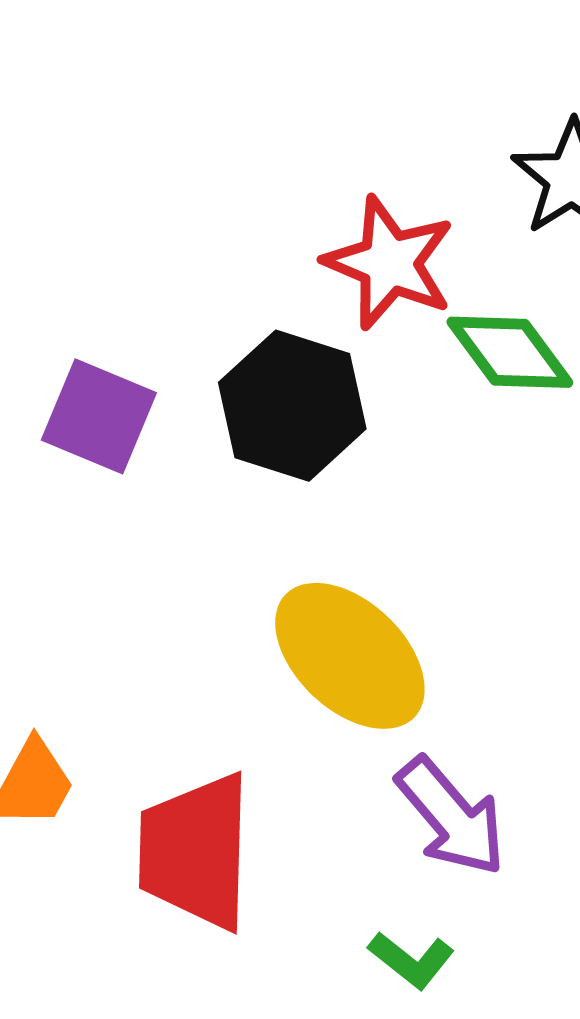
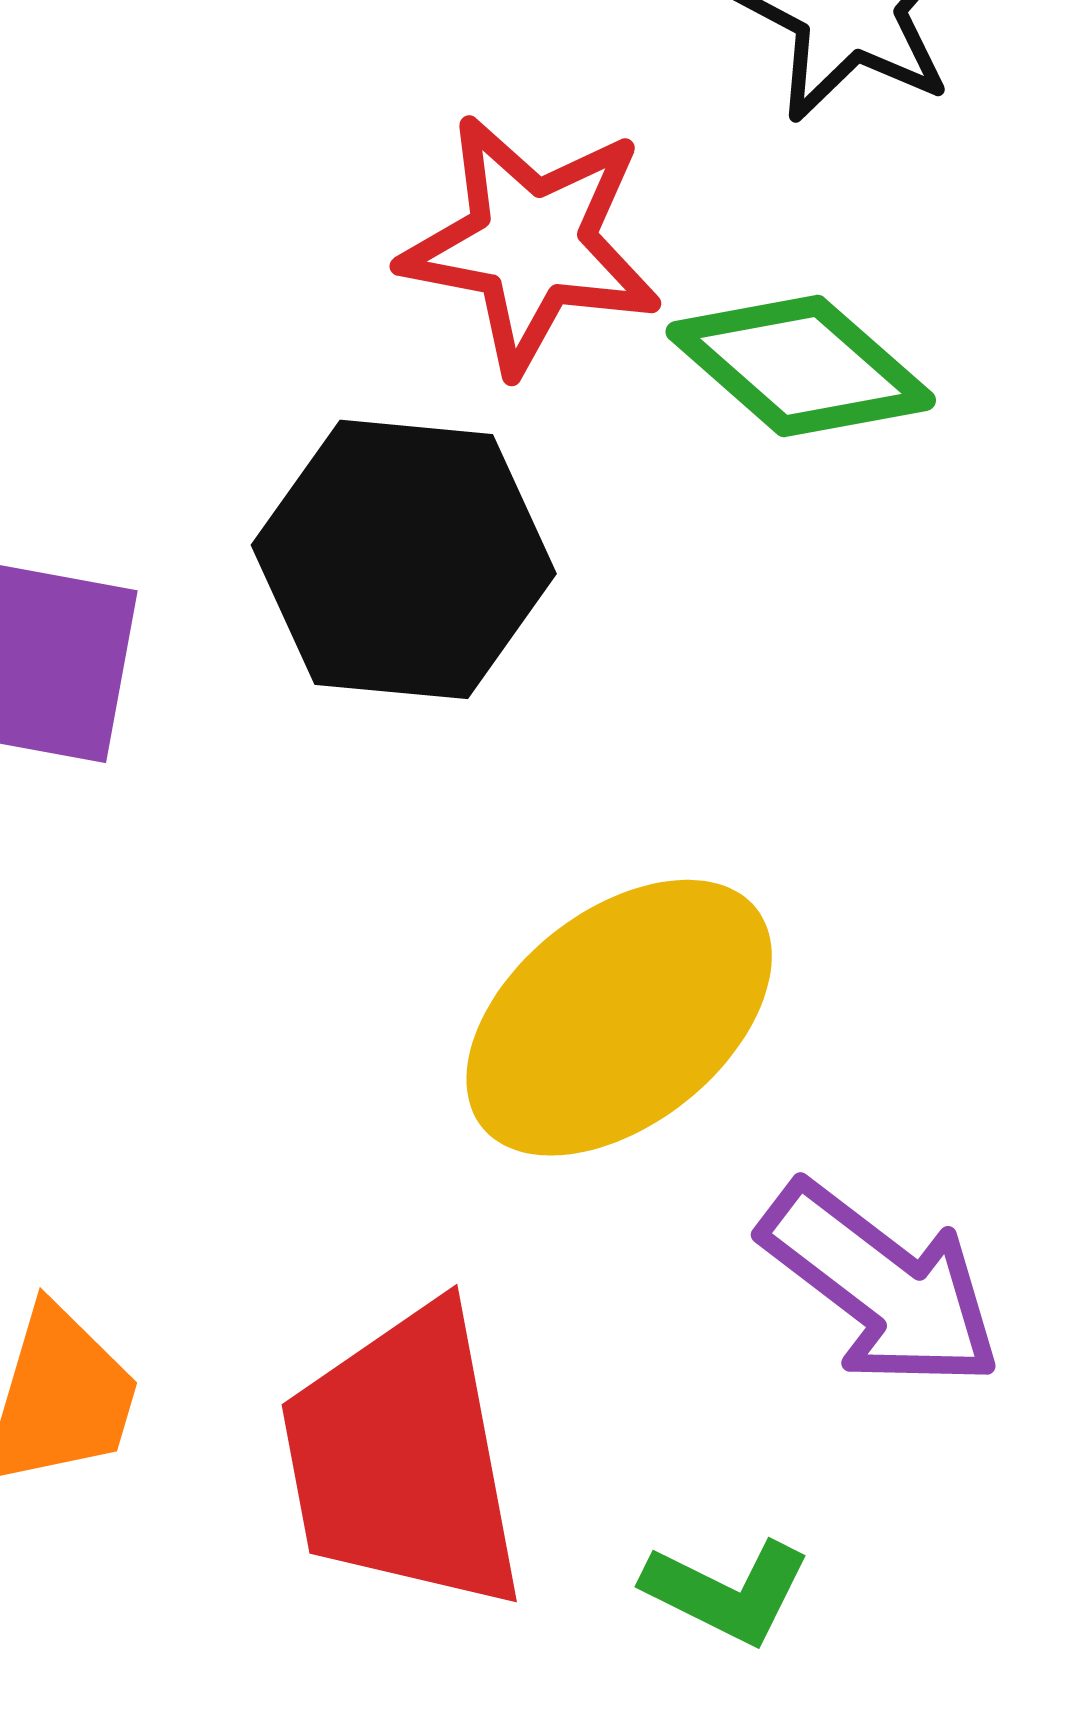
yellow ellipse: (350, 656) -> (619, 1018), turned -70
green L-shape: (411, 960) -> (727, 1591), moved

